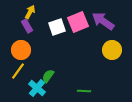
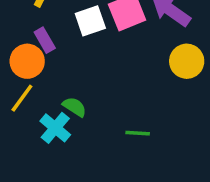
purple rectangle: (27, 26) -> (45, 40), moved
green semicircle: (48, 76) -> (75, 107), turned 88

